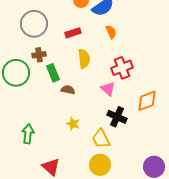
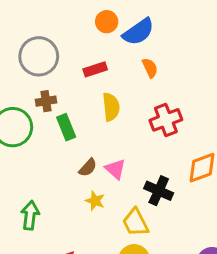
pink triangle: (108, 89) -> (115, 169), moved
brown semicircle: (68, 90) -> (88, 168), moved, turned 120

